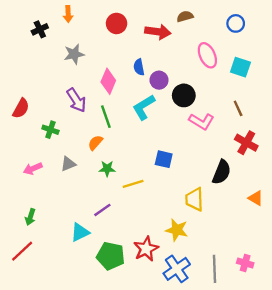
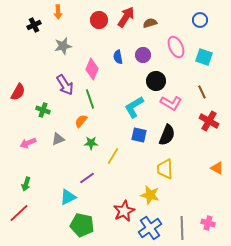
brown semicircle: (185, 16) -> (150, 23), moved
red arrow: (158, 32) -> (126, 17), moved, turned -65
purple circle: (159, 80) -> (143, 55), moved
cyan L-shape: (144, 107) -> (134, 107), moved
black semicircle: (222, 172) -> (167, 135), moved
yellow line: (133, 184) -> (113, 156), turned -42
green pentagon: (111, 256) -> (82, 225), moved

